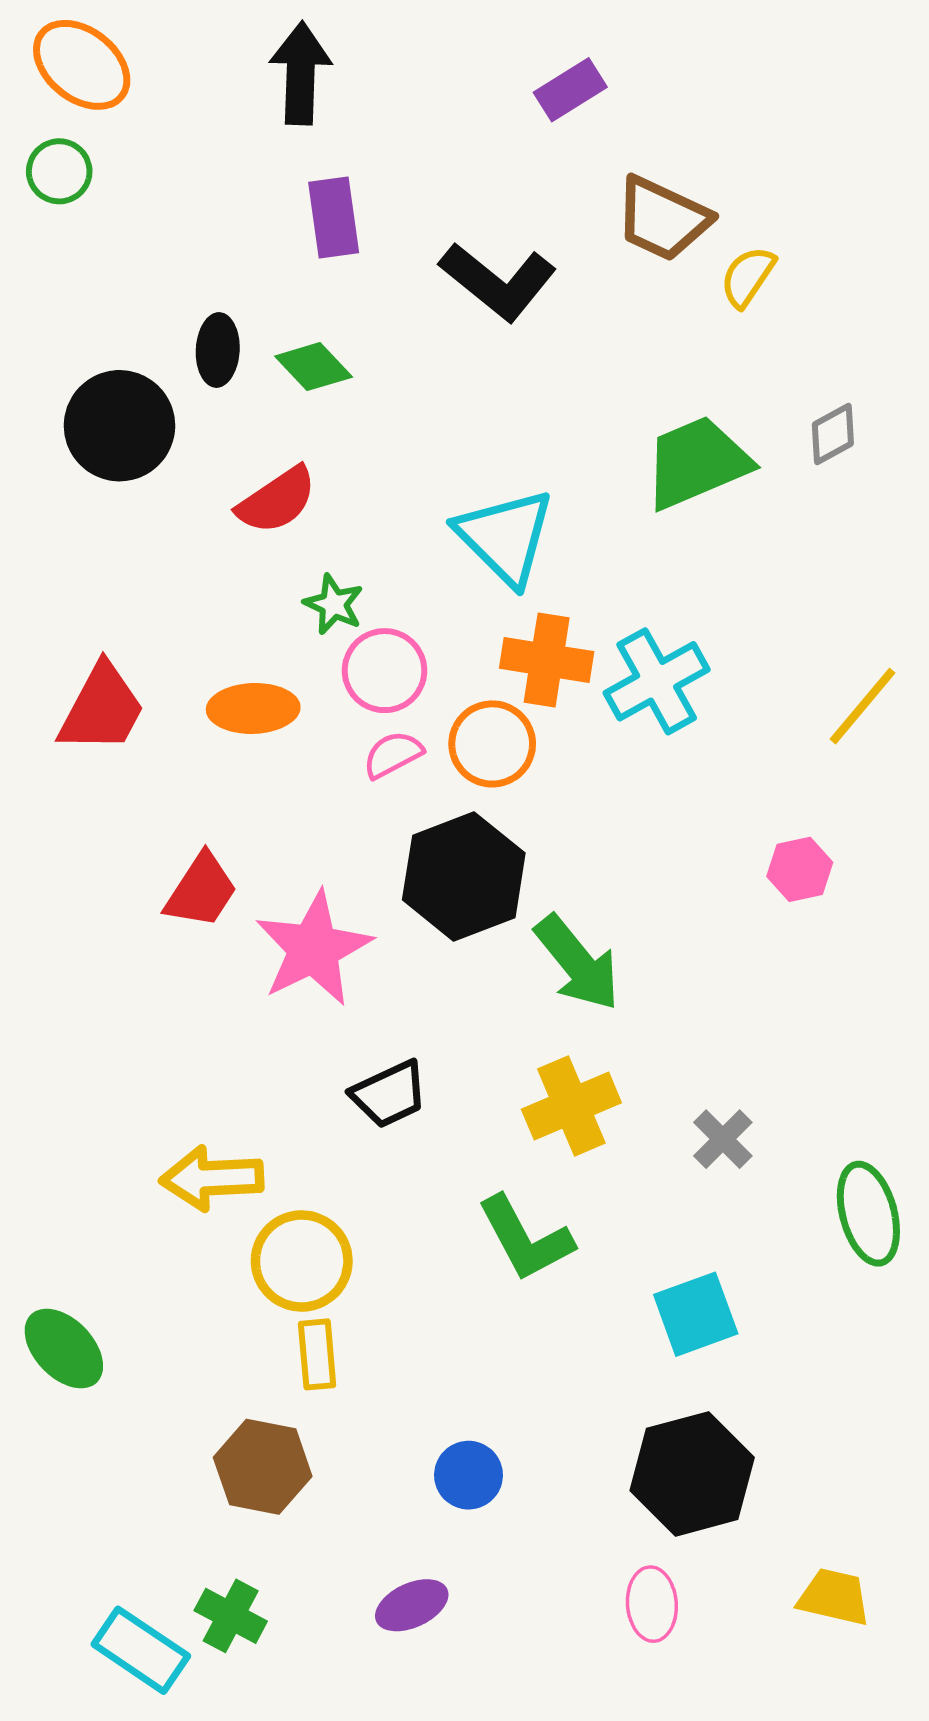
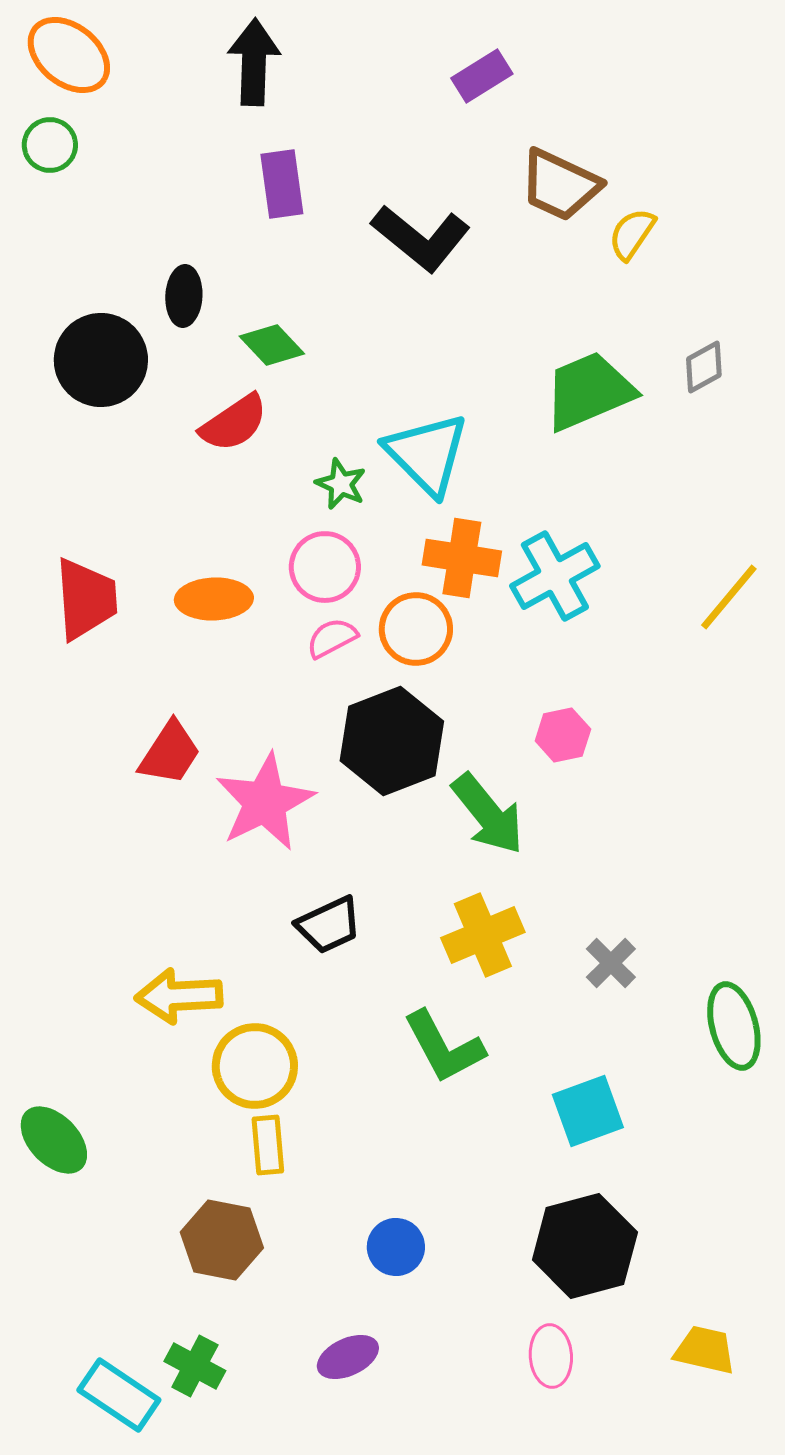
green diamond: (314, 367) -> (272, 345), moved
green star: (334, 604) -> (341, 484), moved
red trapezoid: (102, 708) -> (86, 599), turned -32
pink hexagon: (800, 869) -> (563, 735), moved

